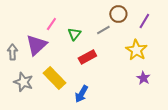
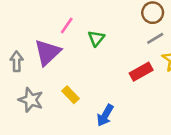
gray line: (103, 30) -> (155, 38), moved
red rectangle: (87, 57) -> (141, 72), moved
yellow rectangle: (54, 78) -> (71, 95), size x0.6

